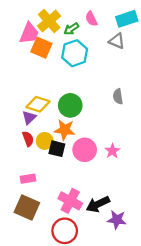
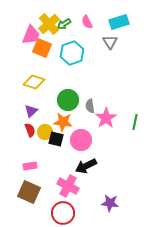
green arrow: (71, 29) -> (64, 24), moved
gray triangle: (117, 41) -> (110, 42), turned 35
gray semicircle: (118, 97) -> (90, 106), moved
yellow diamond: (38, 104) -> (34, 82), moved
pink star: (112, 151) -> (106, 118), moved, size x1.5
black arrow: (98, 204) -> (86, 166), moved

